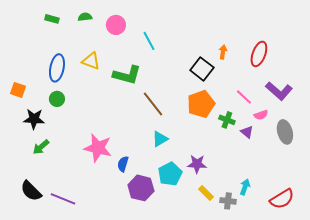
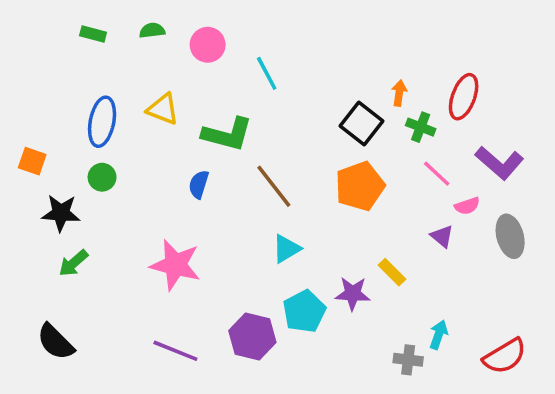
green cross: (227, 120) -> (421, 127), moved
blue semicircle: (123, 164) -> (199, 184), moved
yellow rectangle: (206, 193) -> (392, 272), moved
purple line: (63, 199) -> (175, 351), moved

